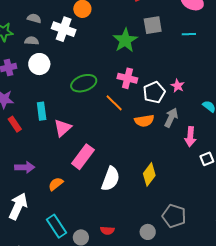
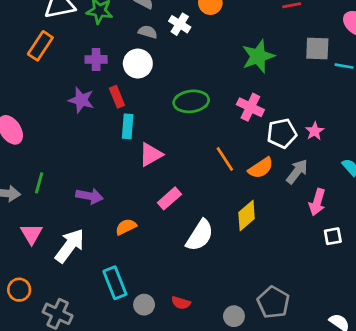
gray square: (153, 25) -> (317, 49), moved
white cross: (64, 29) -> (180, 24), size x0.7
gray semicircle: (32, 41) -> (148, 32), moved
orange line: (114, 103) -> (225, 159), moved
orange semicircle: (144, 121) -> (261, 168), turned -36
red rectangle: (15, 124) -> (117, 97), moved
pink rectangle: (83, 157) -> (169, 198), size x0.7
yellow diamond: (149, 174) -> (247, 215), moved

